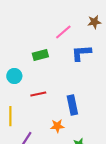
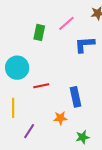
green rectangle: (40, 55) -> (39, 32), moved, turned -63
cyan circle: (14, 76) -> (17, 68), size x1.5

